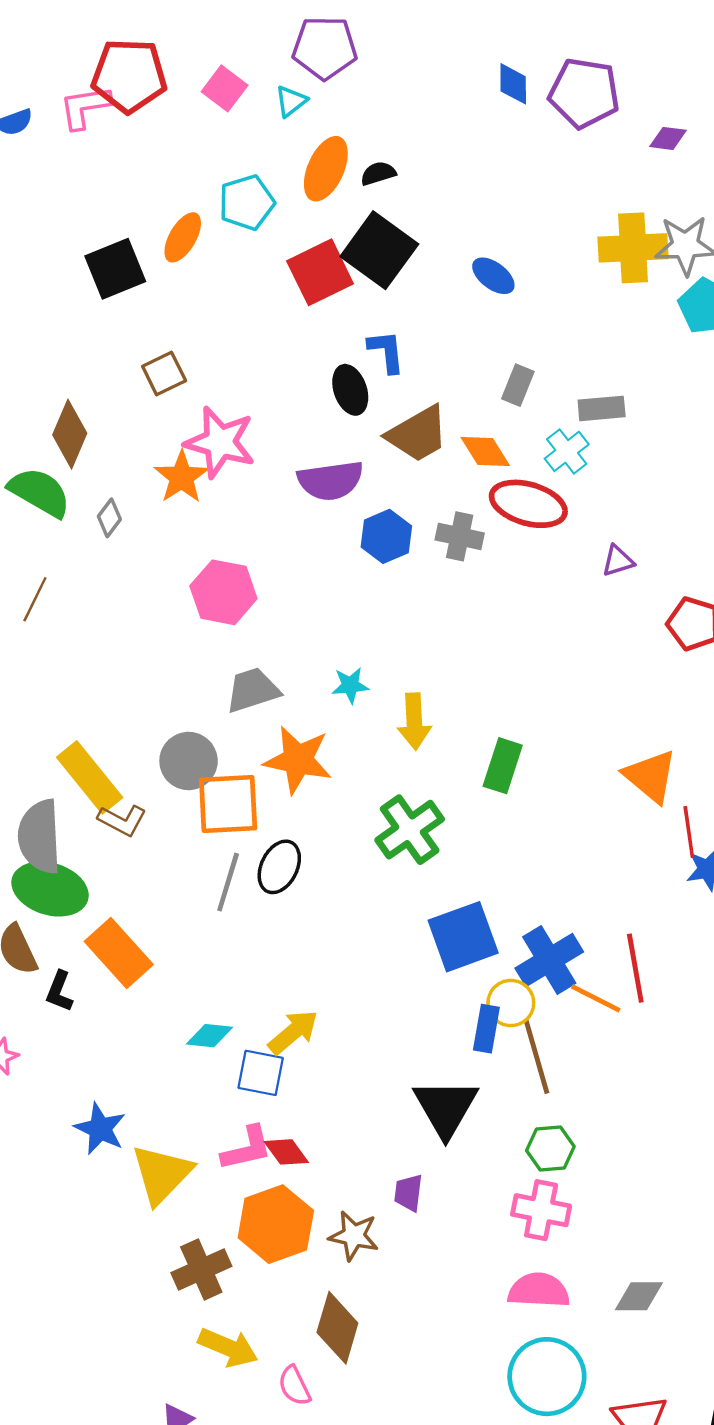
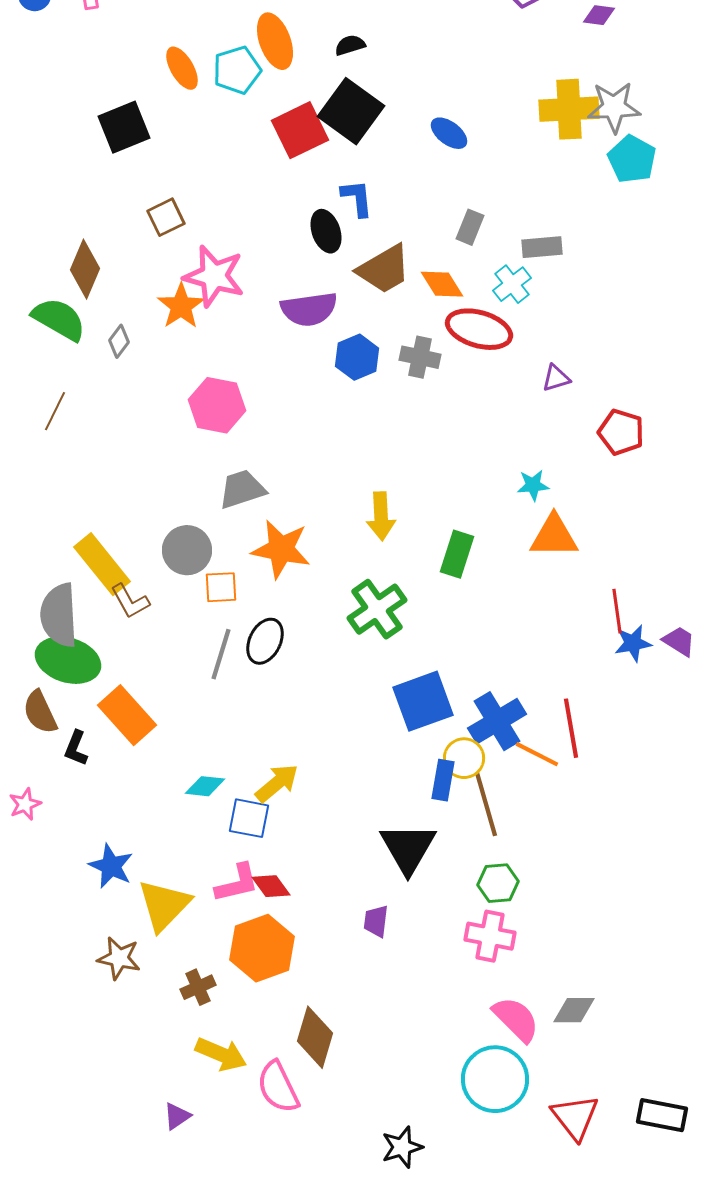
orange ellipse: (326, 169) -> (275, 41), moved, turned -44
orange ellipse: (183, 237) -> (182, 68), moved, turned -60
cyan star: (350, 685) -> (533, 485), moved
orange triangle: (650, 776) -> (554, 536), moved, turned -40
orange square: (228, 804) -> (221, 587), size x0.6
brown L-shape: (122, 820) -> (130, 601), turned 33
brown star: (354, 1236) -> (119, 958), moved
brown cross: (201, 1269) -> (198, 987), size x0.7
pink semicircle: (539, 1290) -> (516, 1019), moved, turned 42
pink semicircle: (294, 1386) -> (278, 1087), size x1.5

